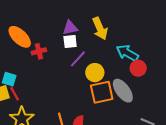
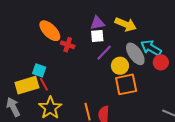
yellow arrow: (100, 29) -> (126, 24), turned -45
red cross: (39, 51) -> (68, 45), turned 32
gray ellipse: (123, 91) -> (135, 54), moved

